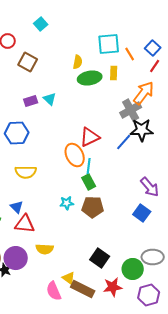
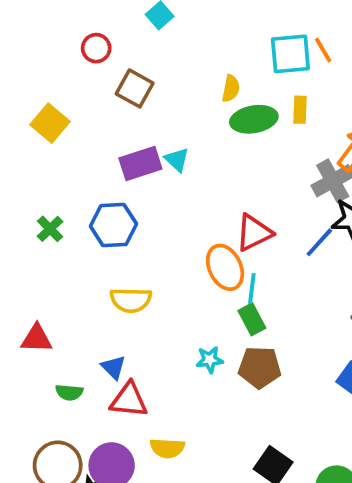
orange line: (130, 54) -> (323, 50), moved
purple rectangle: (31, 101) -> (140, 163), size x1.5

